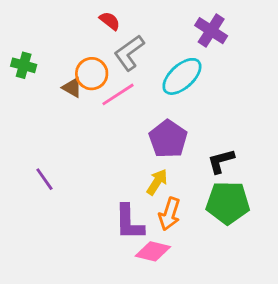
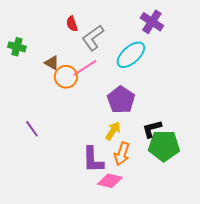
red semicircle: (110, 21) -> (72, 24), moved, turned -147
orange circle: (92, 74) -> (66, 77), moved
black L-shape: (221, 161) -> (152, 129), moved

